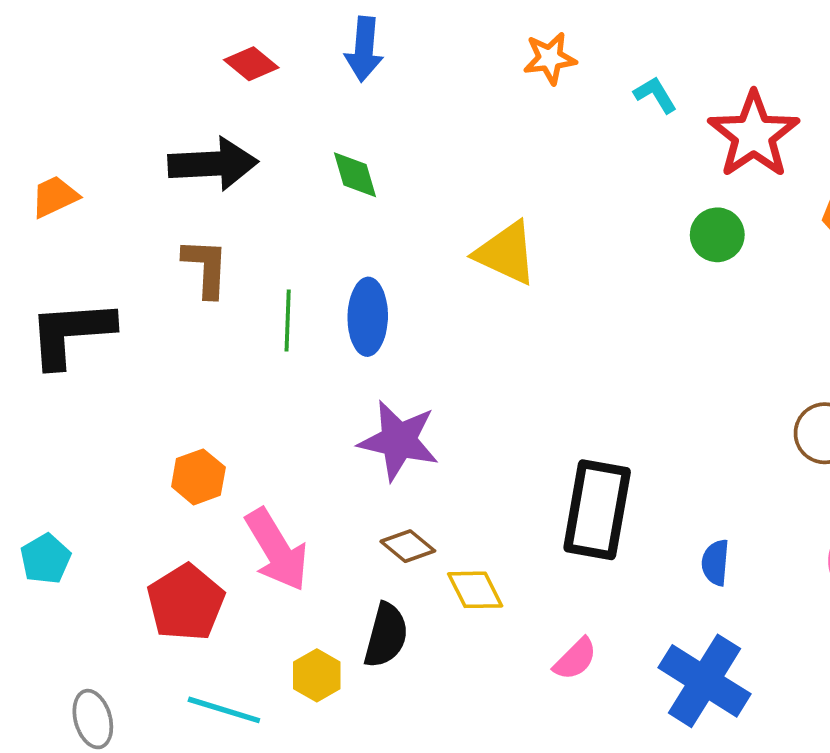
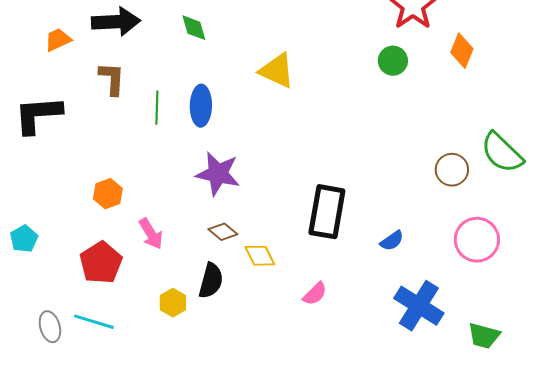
orange trapezoid: (55, 197) -> (58, 40), moved
pink arrow: (277, 550) -> (151, 234), size x0.7
blue semicircle: (715, 563) -> (392, 241), turned -130
blue cross: (704, 681) -> (419, 306), moved
cyan line: (224, 710) -> (94, 322), moved

